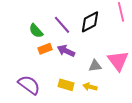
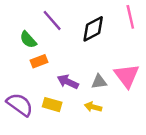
purple line: (62, 25) -> (52, 20), moved
purple arrow: (66, 51) -> (68, 82), moved
yellow rectangle: (66, 85) -> (52, 105), moved

